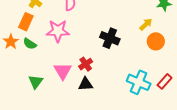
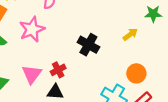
pink star: (58, 31) -> (32, 29), turned -30
orange circle: (156, 41) -> (136, 73), moved

